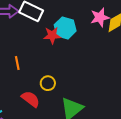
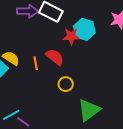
red semicircle: (31, 99) -> (55, 57), moved

